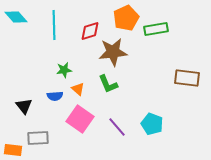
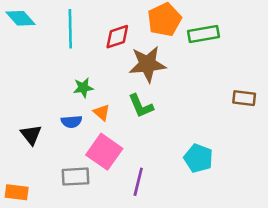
brown rectangle: (187, 78) -> (244, 98), size x0.7
purple line: (117, 127) -> (138, 182), moved, turned 55
gray rectangle: (38, 138) -> (75, 177), moved

